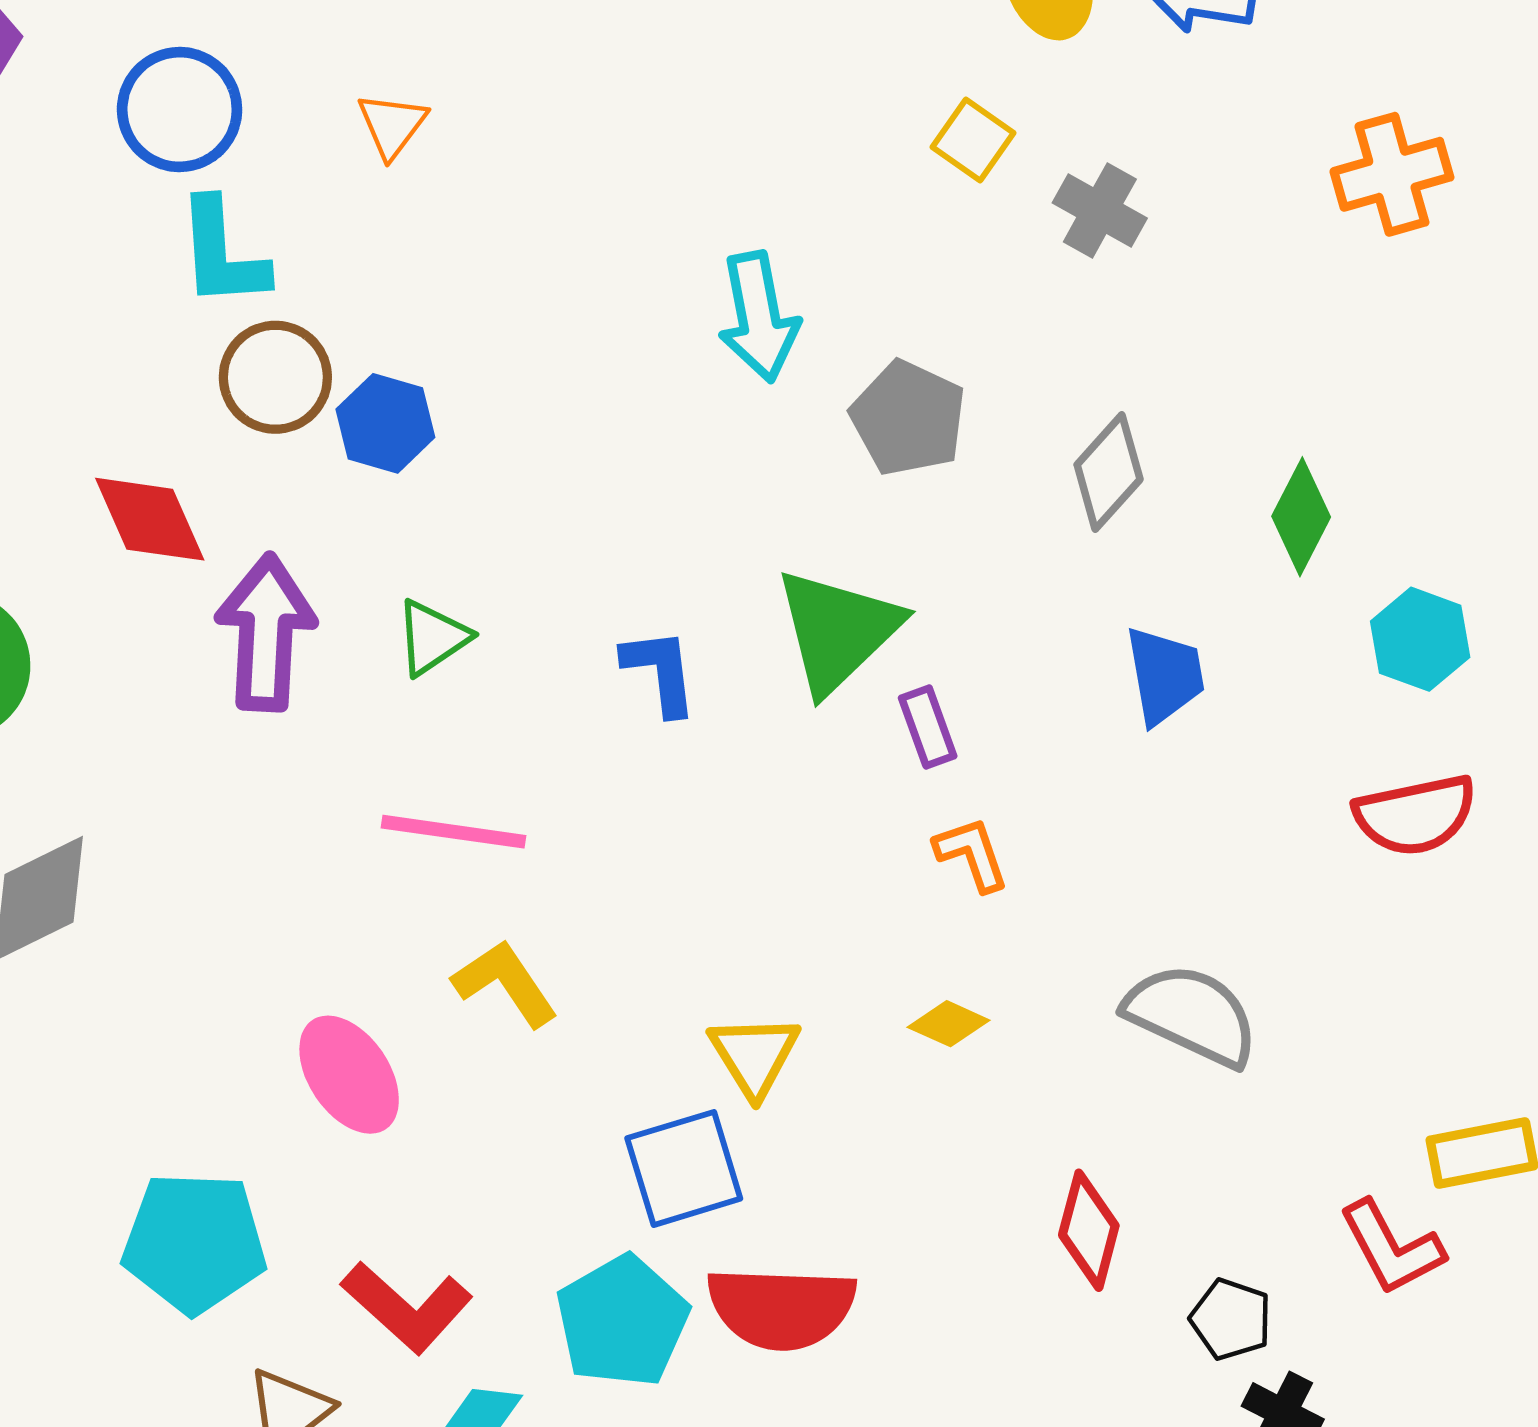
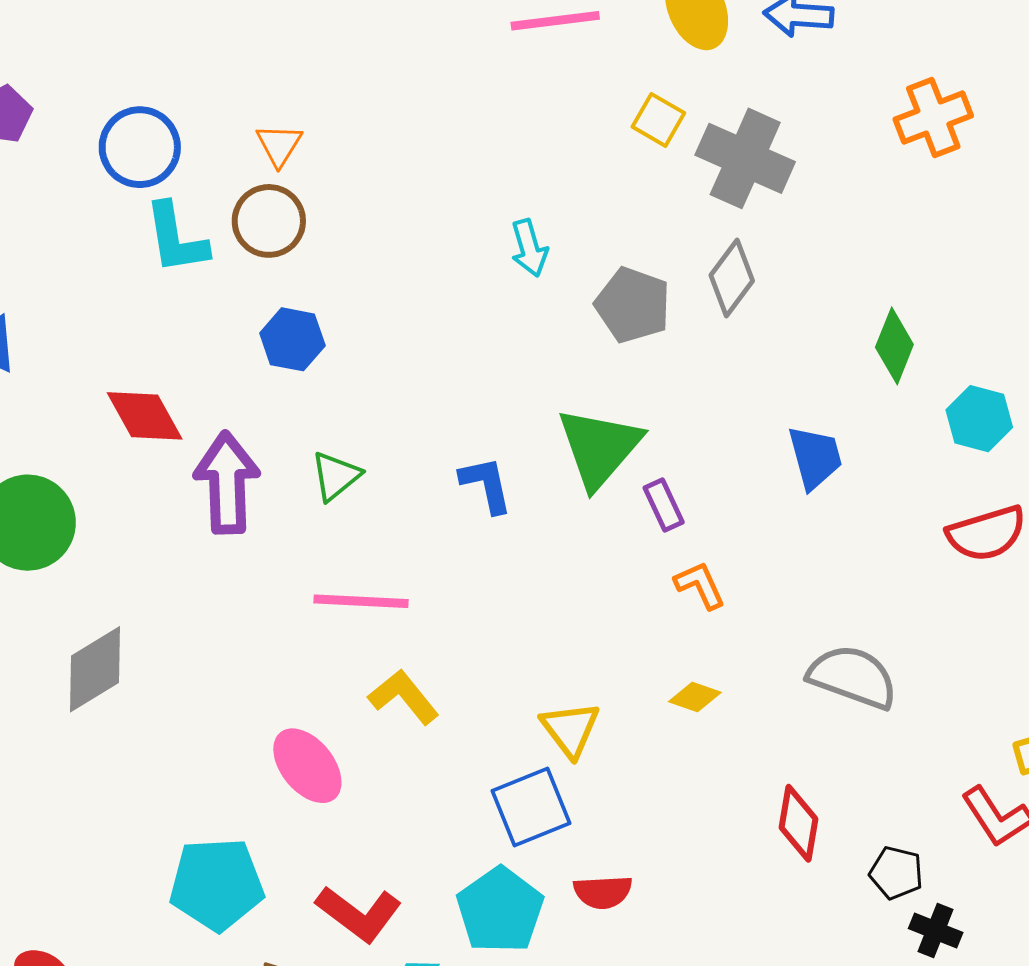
gray cross: (1100, 211) -> (745, 158), size x1.6
cyan arrow: (759, 317) -> (529, 248), size x0.7
brown circle: (275, 377) -> (269, 221), moved
gray diamond: (1109, 472) -> (732, 278), moved
red semicircle: (781, 1308) -> (603, 892), size x0.6

